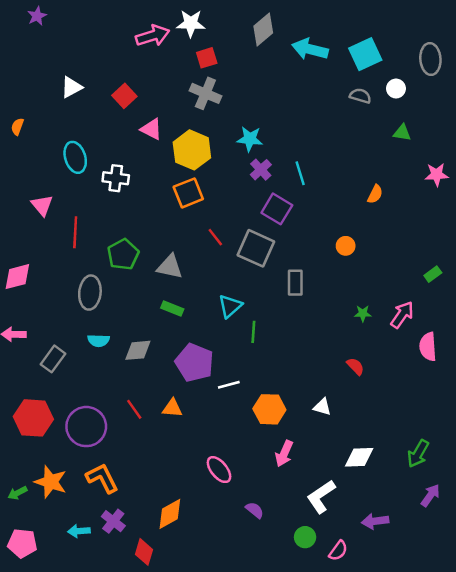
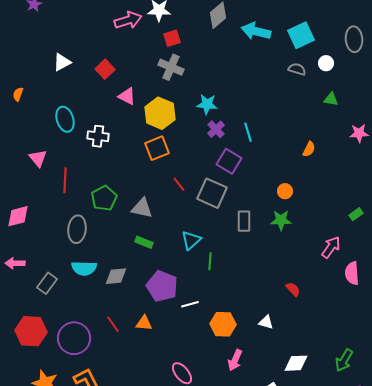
green star: (363, 313) -> (281, 220), moved, size x1.5
cyan semicircle: (99, 340) -> (84, 268), size x1.4

